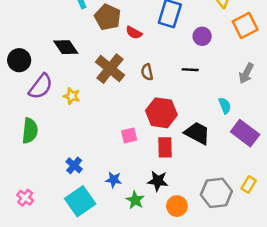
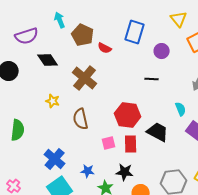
brown semicircle: (147, 72) -> (81, 119), moved, size x1.5
purple semicircle: (41, 86) -> (27, 36), moved, turned 35
pink square: (129, 135) -> (109, 143), moved
blue cross: (74, 165) -> (55, 159), size x1.5

